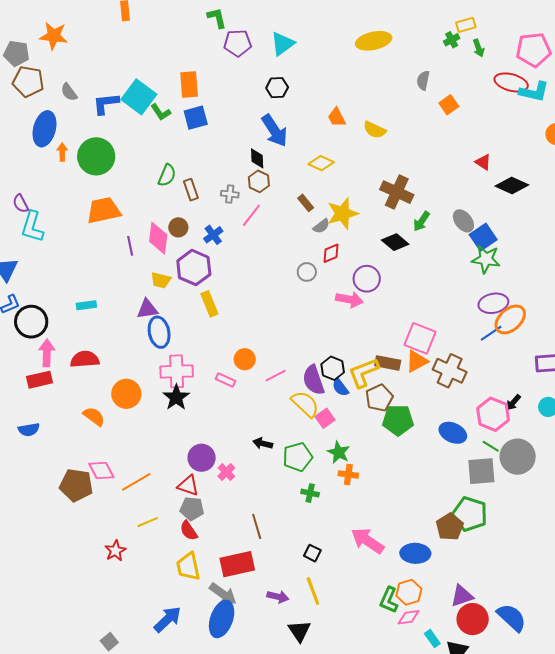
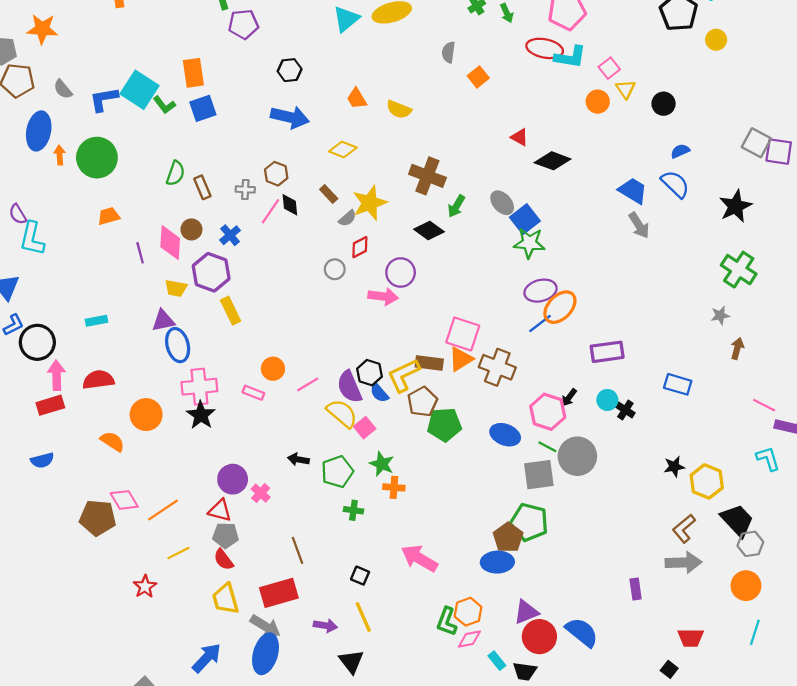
cyan triangle: (283, 44) -> (346, 19), moved
blue arrow: (275, 131) -> (290, 117), turned -40
black diamond: (257, 158) -> (290, 205), moved
orange trapezoid: (104, 210) -> (109, 216), size x0.6
blue ellipse: (415, 553) -> (497, 562), moved

